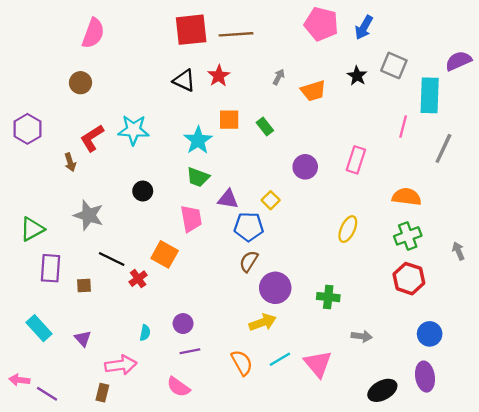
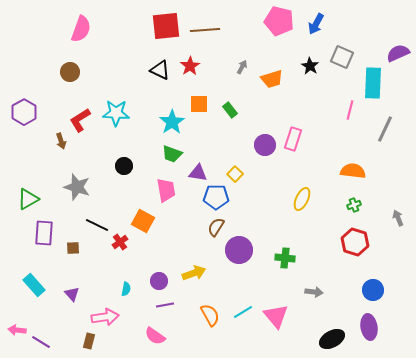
pink rectangle: (356, 160) -> (293, 139), moved
green cross: (408, 236) -> (354, 205), size x0.6
yellow arrow: (263, 322) -> (194, 273), moved

